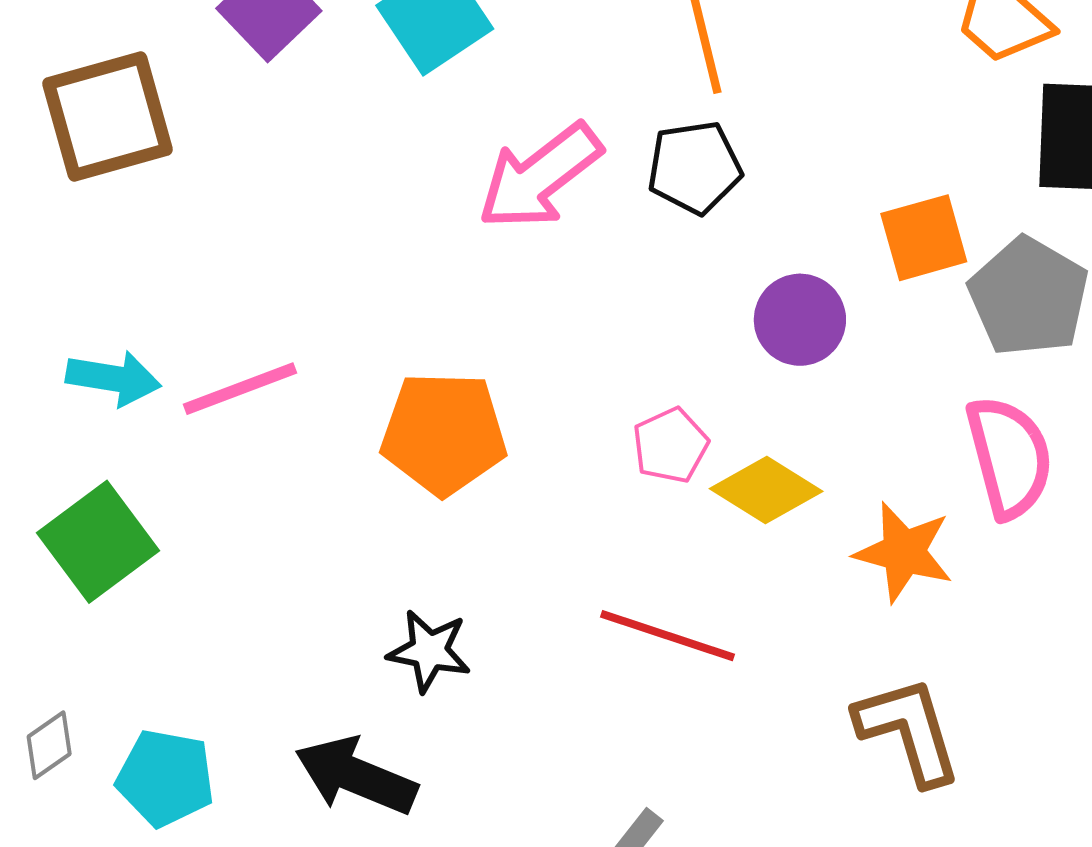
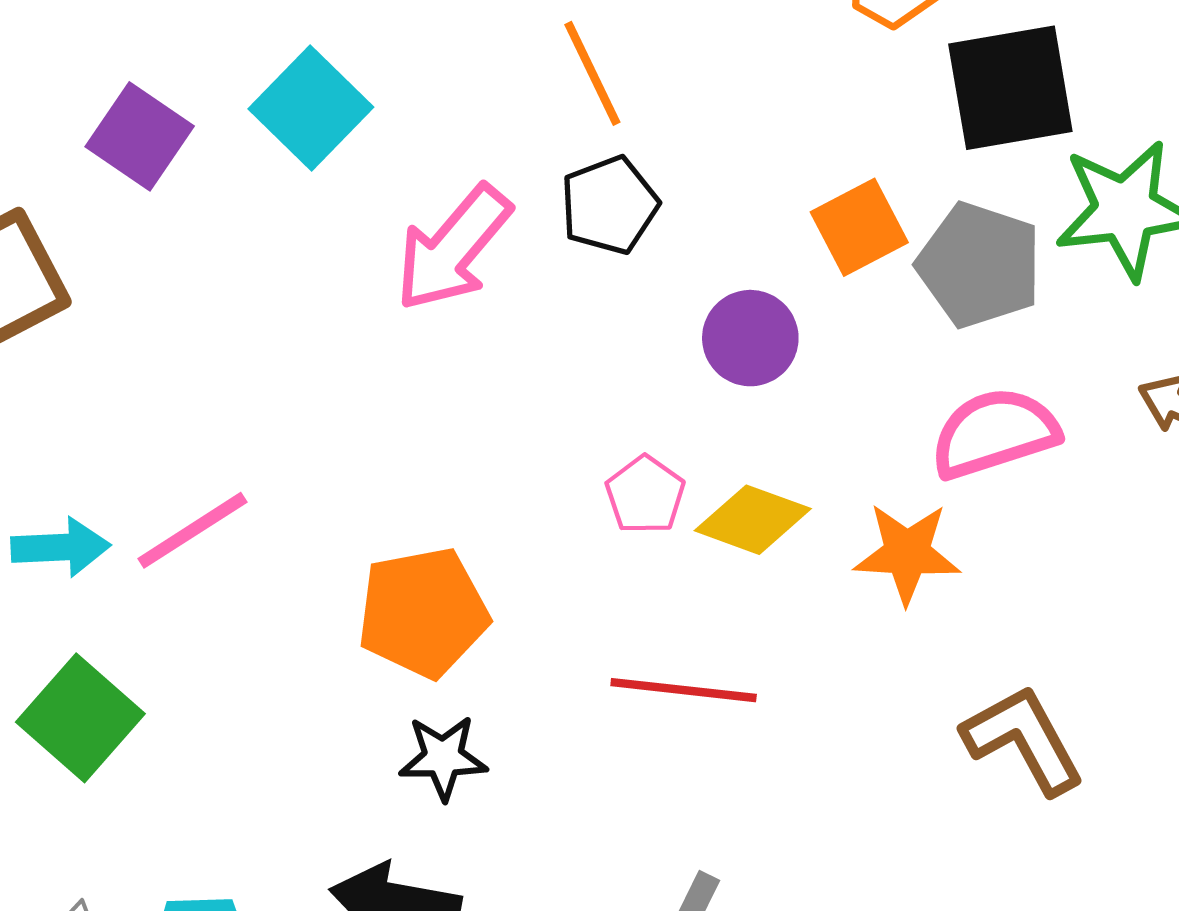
orange pentagon: (444, 433) -> (423, 613), moved
pink semicircle: (1009, 457) -> (994, 433), turned -81
brown L-shape: (908, 731) -> (1023, 740), moved

